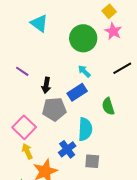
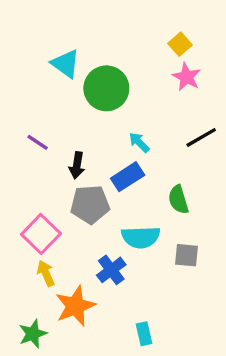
green circle: (83, 38) -> (106, 88), moved
cyan semicircle: (85, 129) -> (141, 237), turned 85
gray square: (92, 161) -> (187, 255), moved

